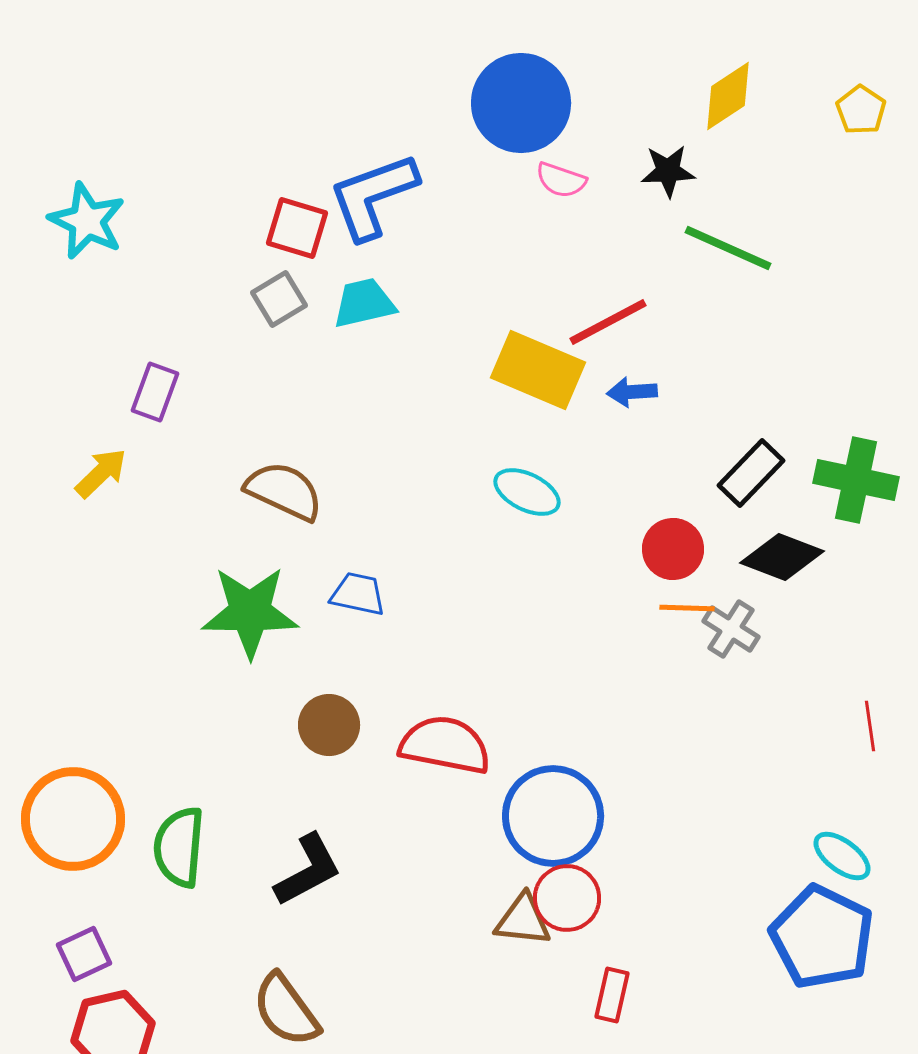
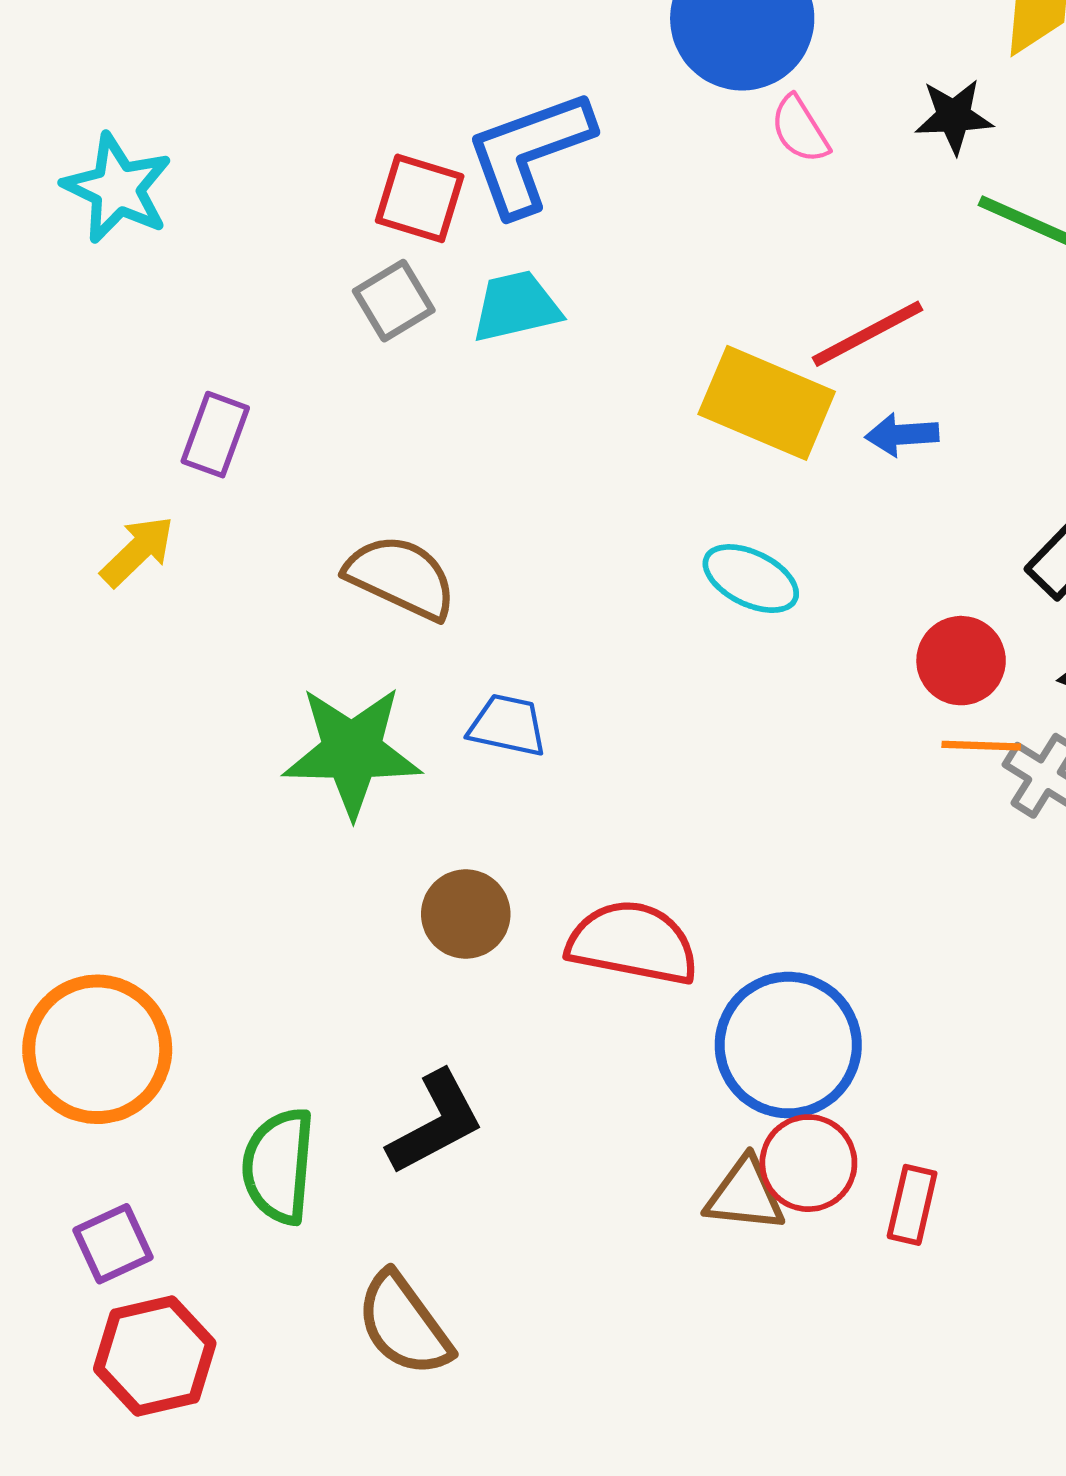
pink semicircle: (561, 180) -> (800, 129), turned 39
green semicircle: (179, 847) -> (279, 1166), moved
red rectangle: (612, 995) -> (912, 1205), moved

